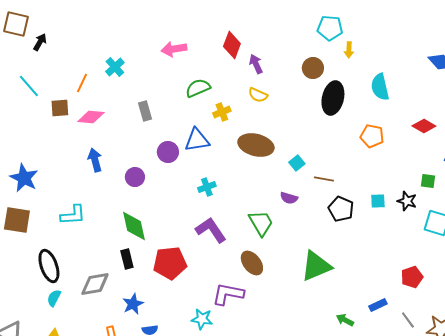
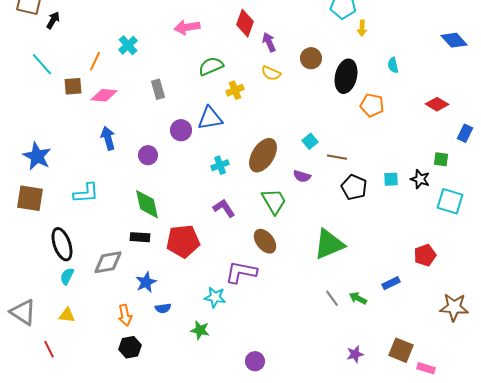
brown circle: (313, 68) -> (311, 58), moved
cyan semicircle: (380, 87) -> (393, 65), size x0.6
orange pentagon: (372, 136) -> (372, 105), moved
brown ellipse: (256, 145) -> (263, 155), moved, turned -72
purple L-shape: (211, 230) -> (224, 208), size x0.7
black rectangle: (127, 259) -> (140, 237), turned -72
gray line: (408, 320) -> (332, 298), moved

